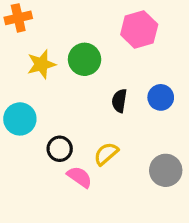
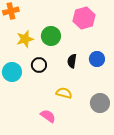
black circle: (60, 149) -> (39, 65), moved
yellow semicircle: (106, 154) -> (64, 93), turned 56
pink semicircle: (80, 177) -> (48, 116), moved

